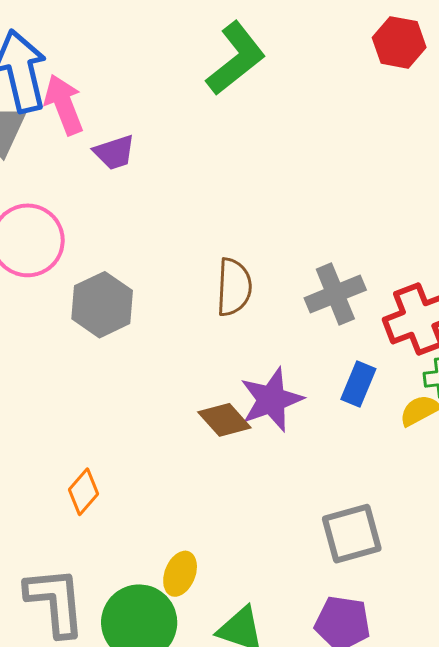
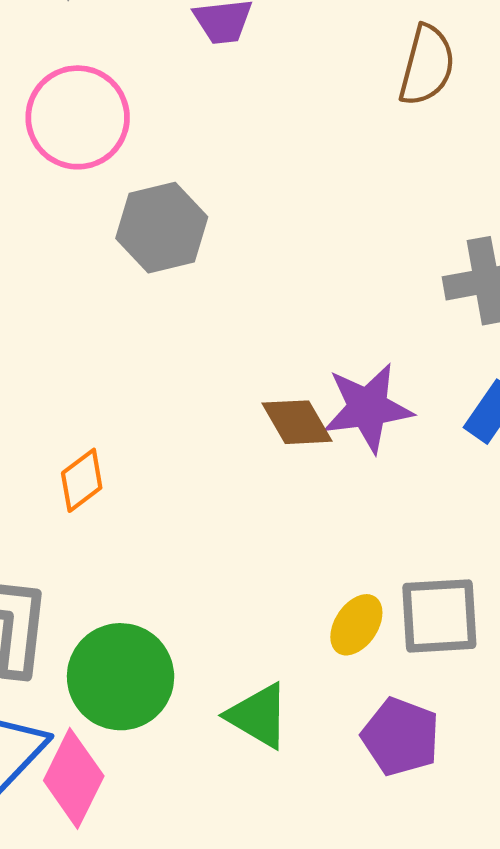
brown semicircle: (234, 287) -> (427, 65), moved
yellow ellipse: (180, 574) -> (356, 625), moved

